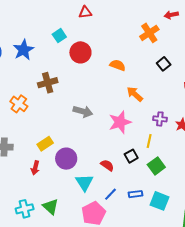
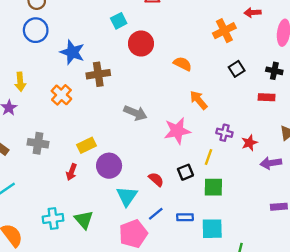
blue star: (23, 50) -> (72, 52), moved, turned -30
green square: (156, 166) -> (213, 187), turned 30
cyan square: (160, 201) -> (212, 229), turned -30

